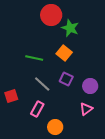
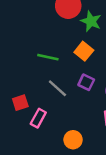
pink rectangle: (37, 109) -> (38, 118), moved

